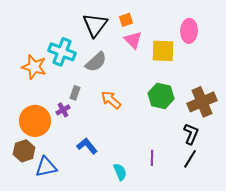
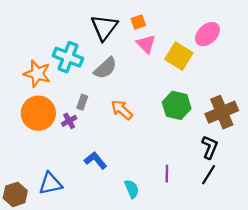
pink ellipse: (189, 31) -> (207, 34), turned 45
yellow square: (163, 51) -> (179, 56), turned 30
orange circle: (35, 121) -> (38, 113), moved
brown hexagon: (24, 151) -> (15, 194), moved

